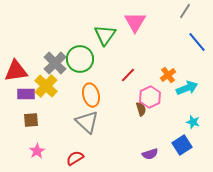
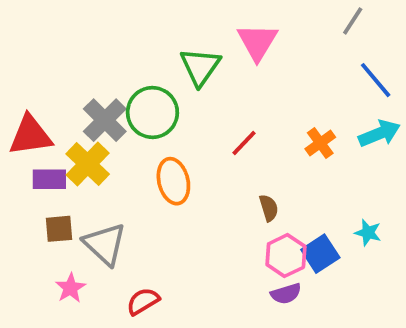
cyan arrow: (187, 88) -> (379, 133), moved
pink hexagon: (150, 97) -> (286, 256), moved
gray triangle: (87, 122) -> (105, 244), moved
blue square: (182, 145) -> (320, 254), moved

